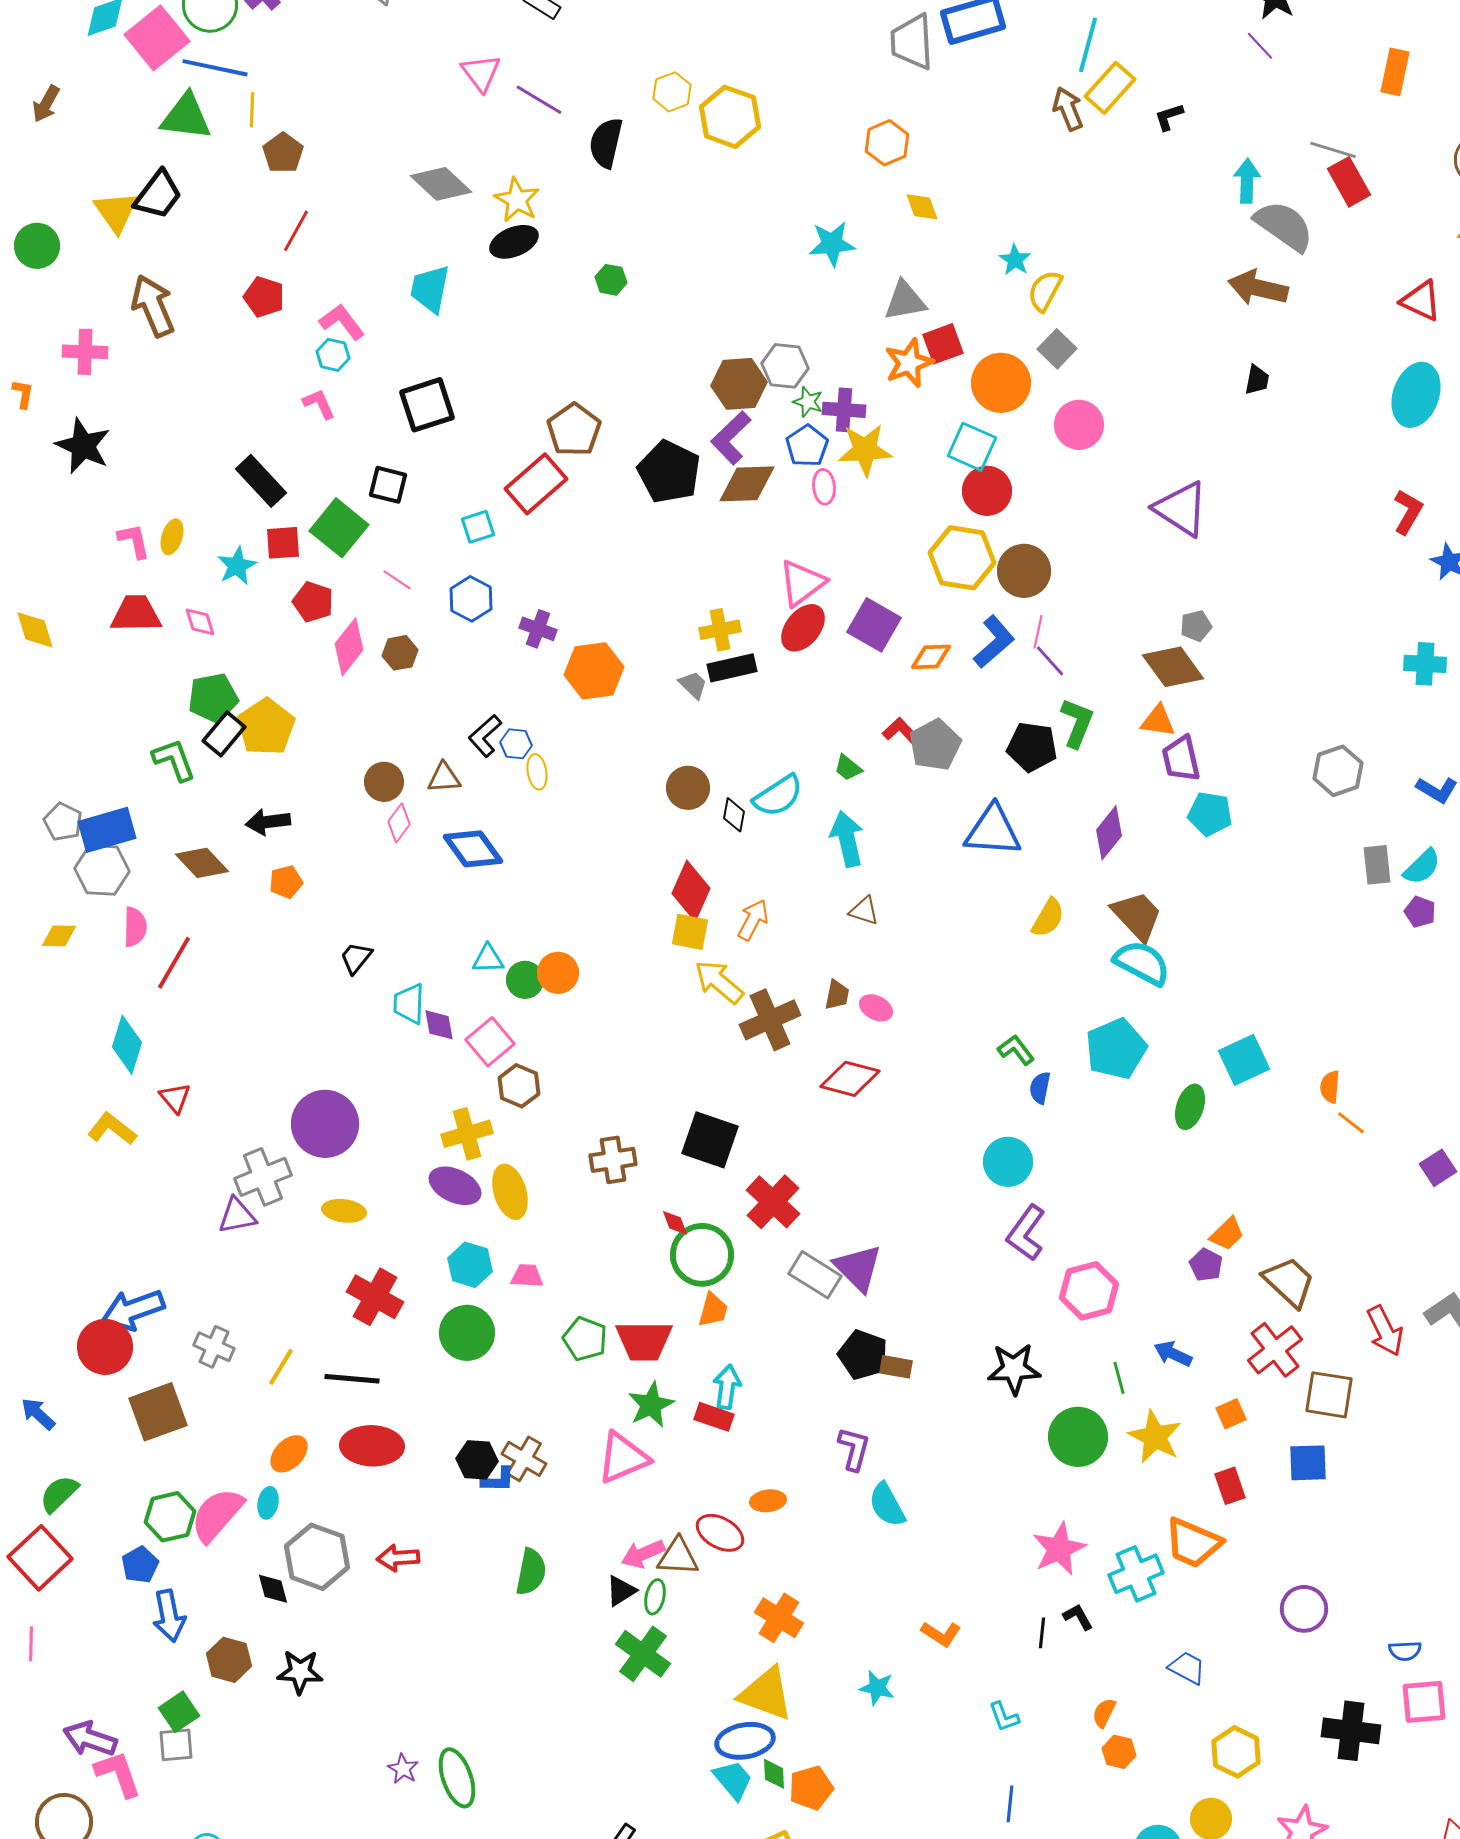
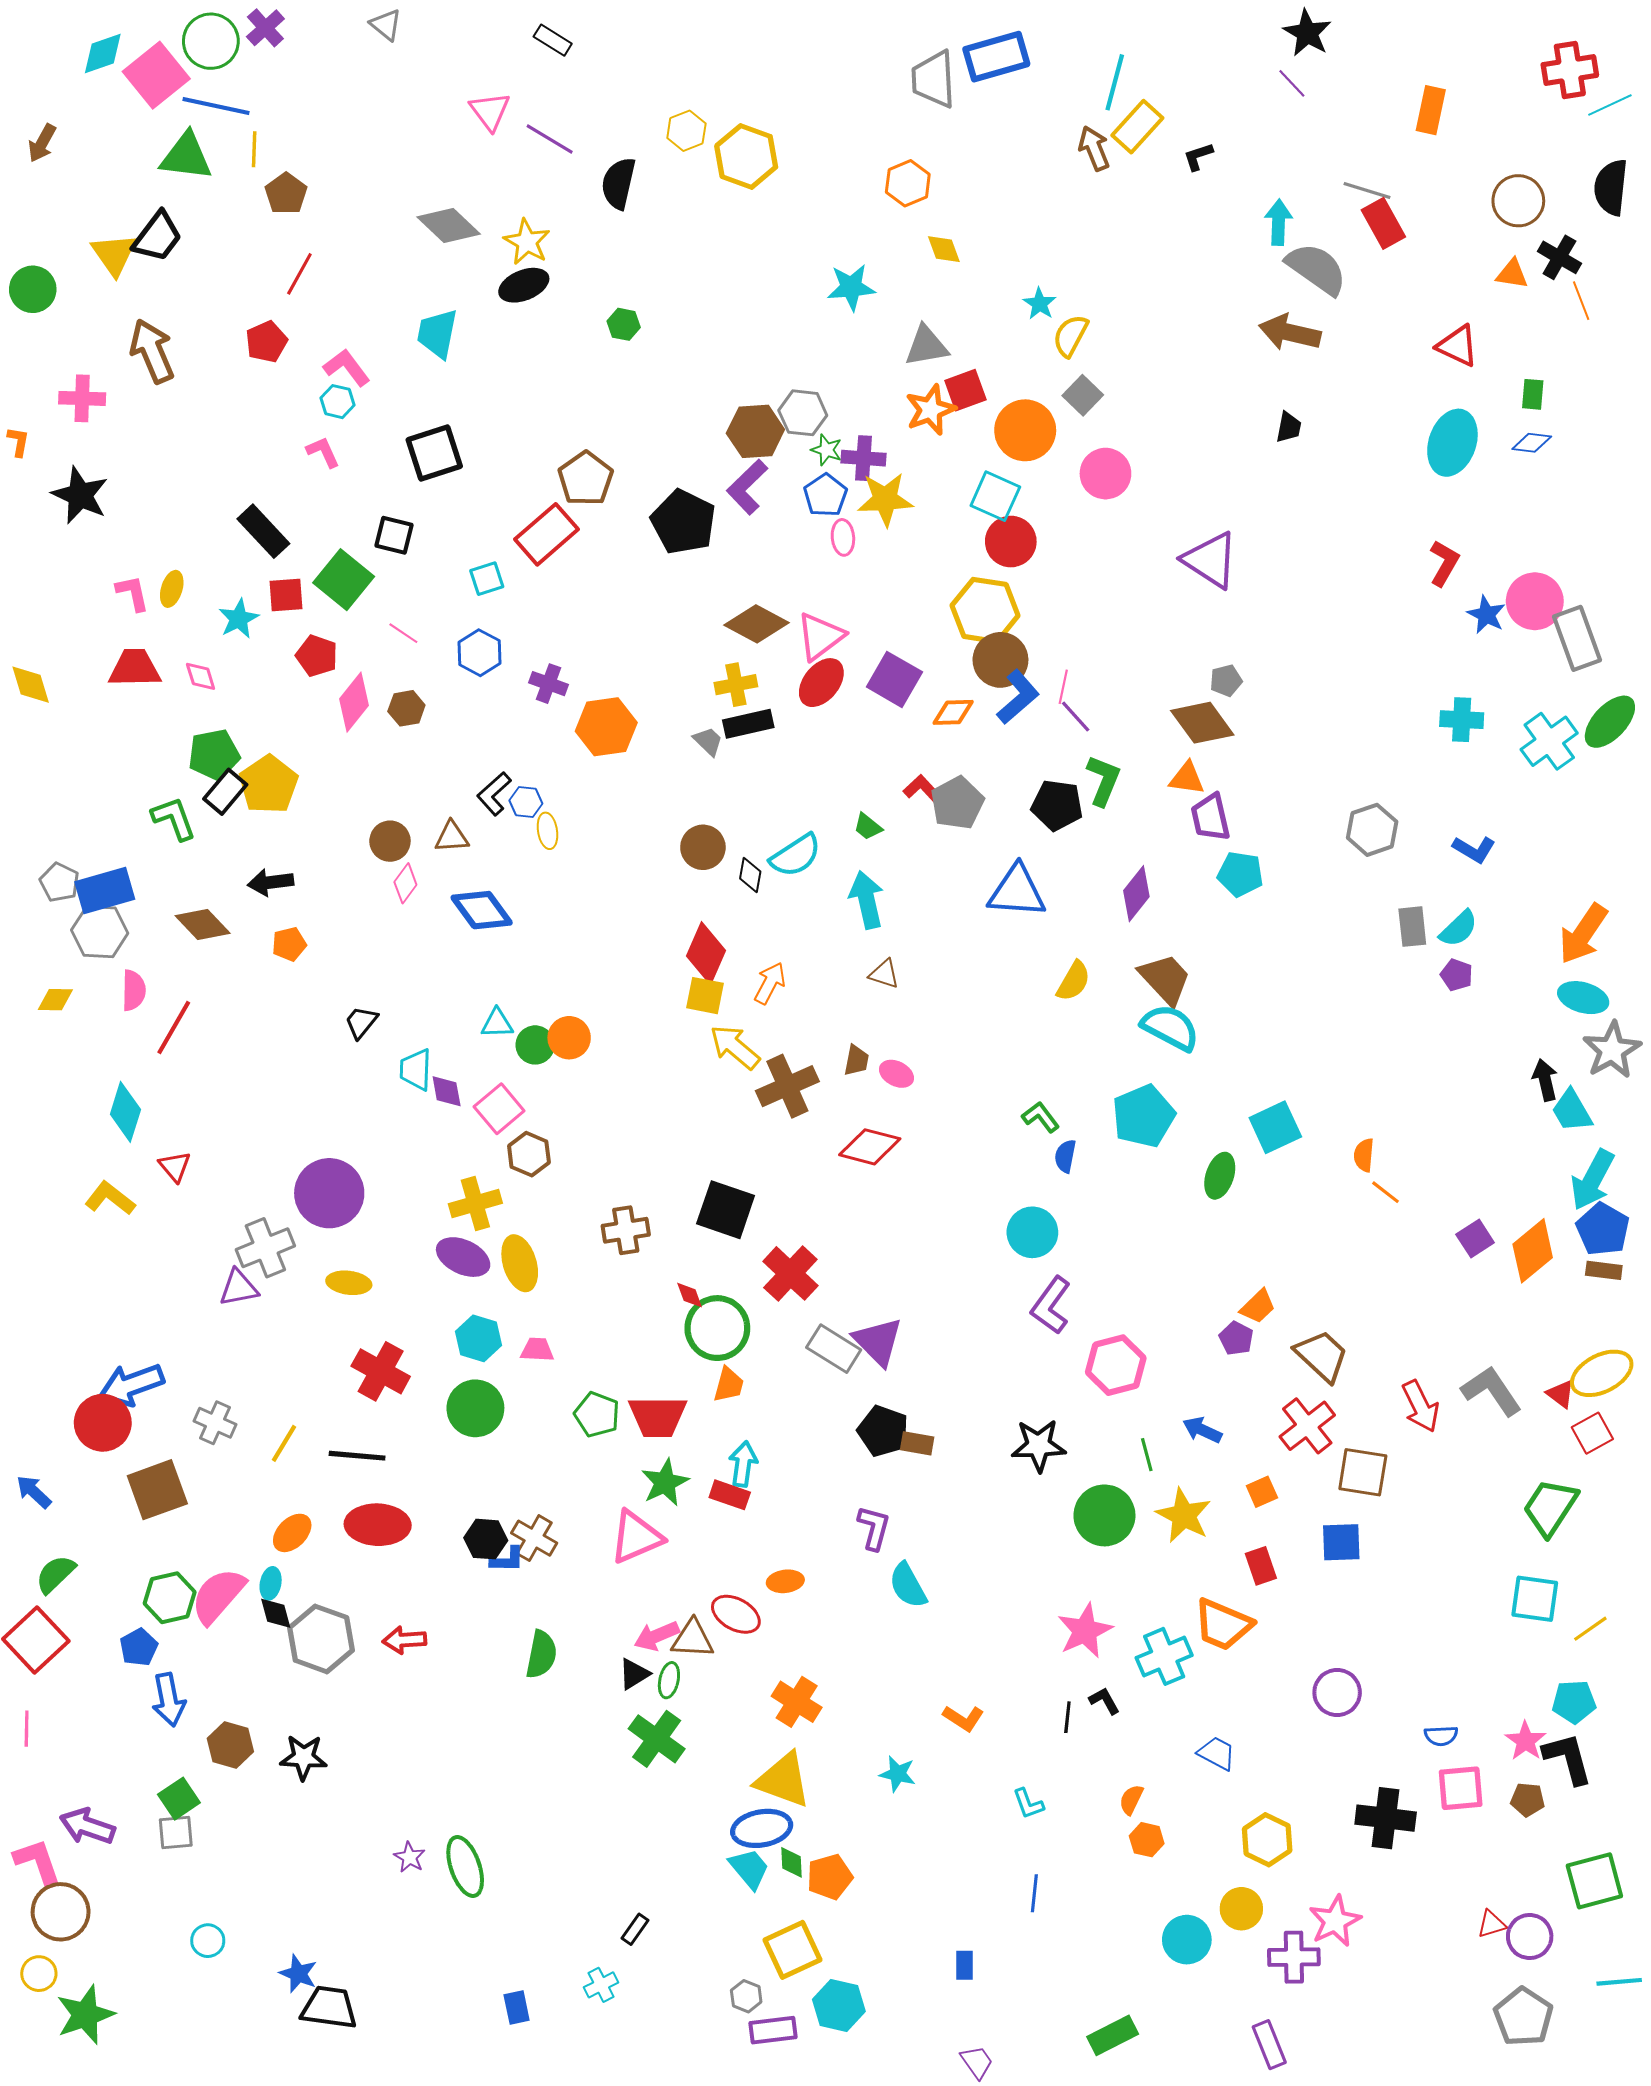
red pentagon: (264, 297) -> (266, 342), turned 30
brown diamond: (747, 484) -> (756, 624), moved, turned 30
brown circle: (1024, 571) -> (1000, 660), moved
black diamond: (273, 1589) -> (276, 1613), moved
pink L-shape: (118, 1774) -> (38, 1862), moved

